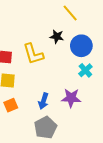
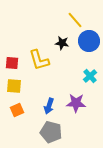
blue circle: (81, 46) -> (89, 41), moved
gray pentagon: (46, 128) -> (51, 132), turned -30

